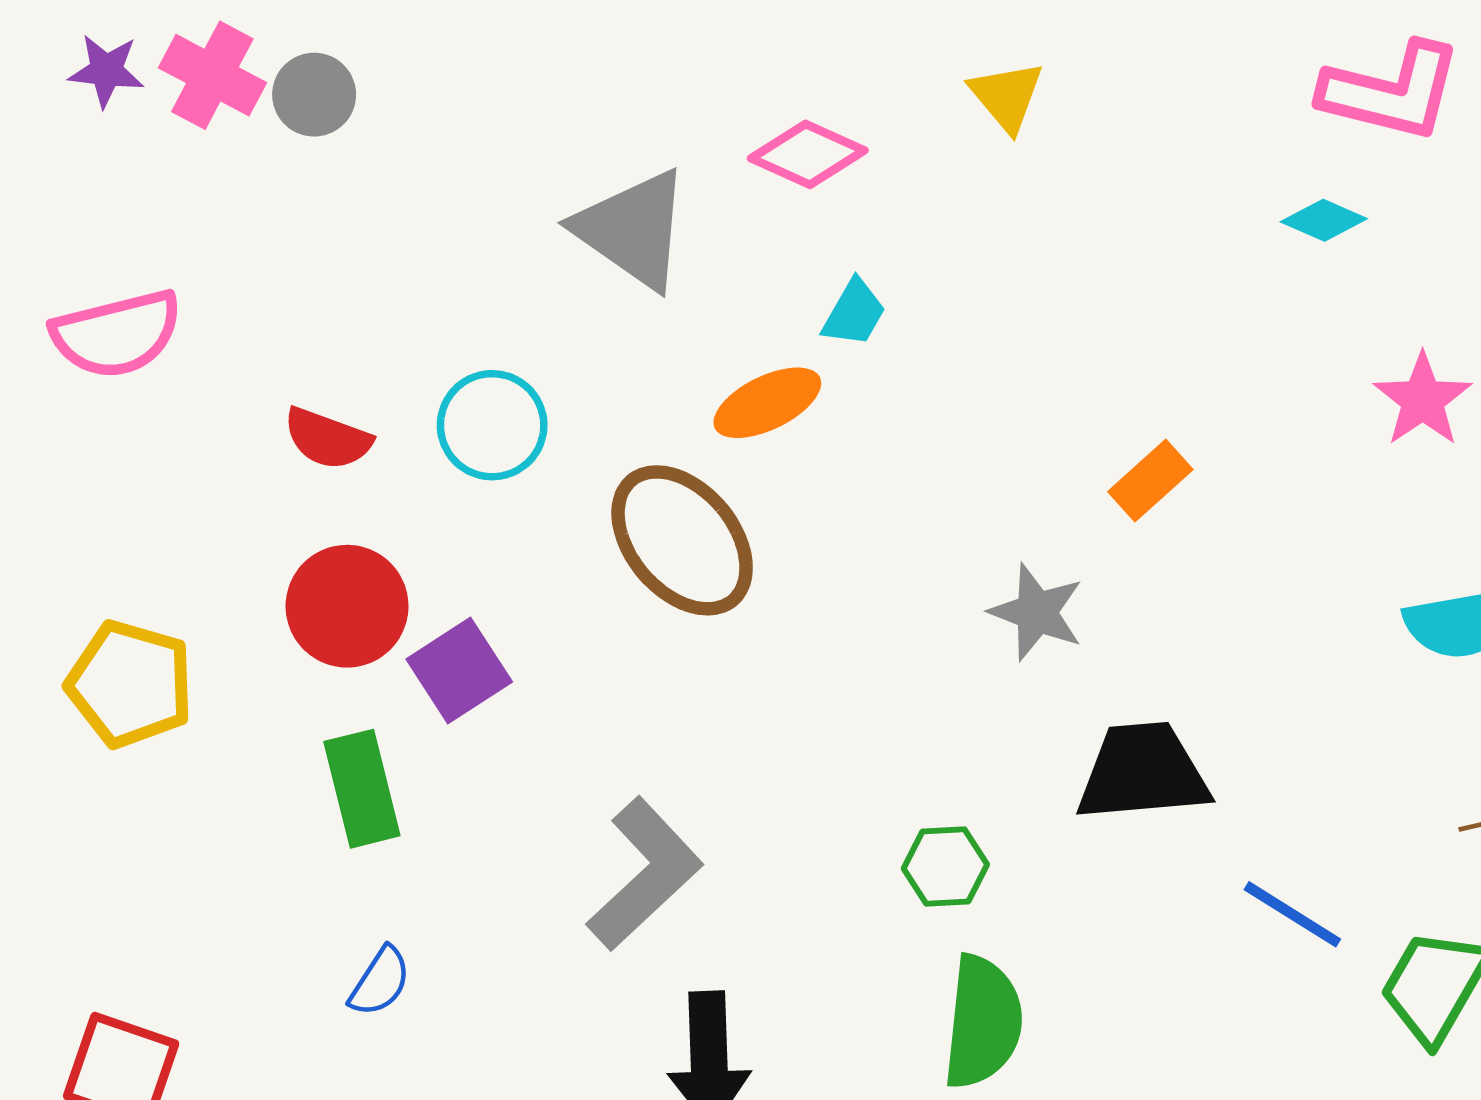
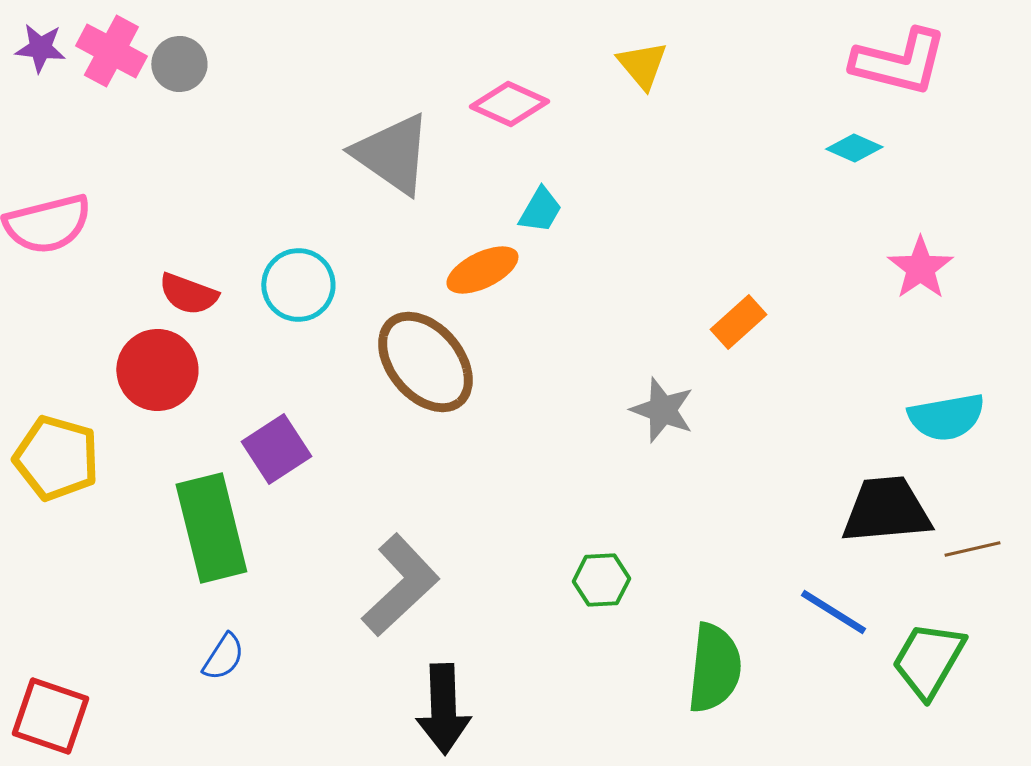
red circle: (347, 606) -> (157, 370), moved
black trapezoid: (1143, 772) -> (886, 510), moved
green rectangle: (362, 789) -> (211, 528), size x1.4
green semicircle: (983, 1022) -> (714, 668), moved

